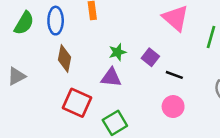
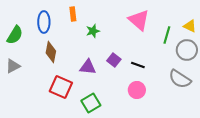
green semicircle: (24, 23) -> (15, 35), moved
green star: (117, 52) -> (93, 31), moved
purple square: (150, 57) -> (114, 60), moved

